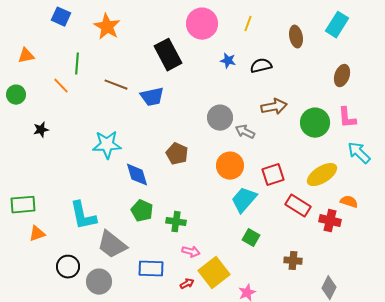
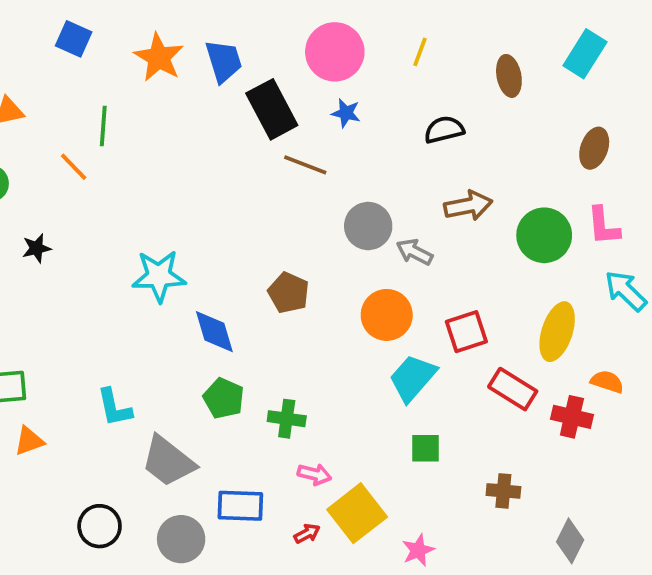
blue star: (228, 61) -> (346, 113), moved
brown line: (116, 85) -> (305, 165), moved
blue trapezoid: (152, 97) -> (224, 61), moved, turned -95
yellow ellipse: (322, 175) -> (557, 332), turned -40
cyan L-shape: (83, 216) -> (114, 408), size x0.7
green square: (251, 238) -> (426, 448), turned -30
black circle: (68, 267) -> (100, 526), moved
gray circle: (99, 282) -> (181, 539), moved

